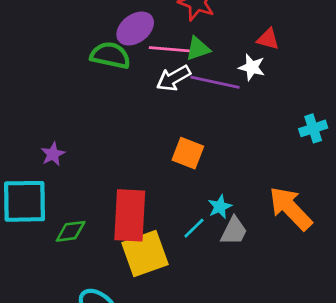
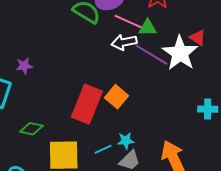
white star: (252, 67) -> (180, 53), size x1.8
red rectangle: (130, 215) -> (87, 104), moved
green diamond: (71, 231) -> (31, 129), moved

